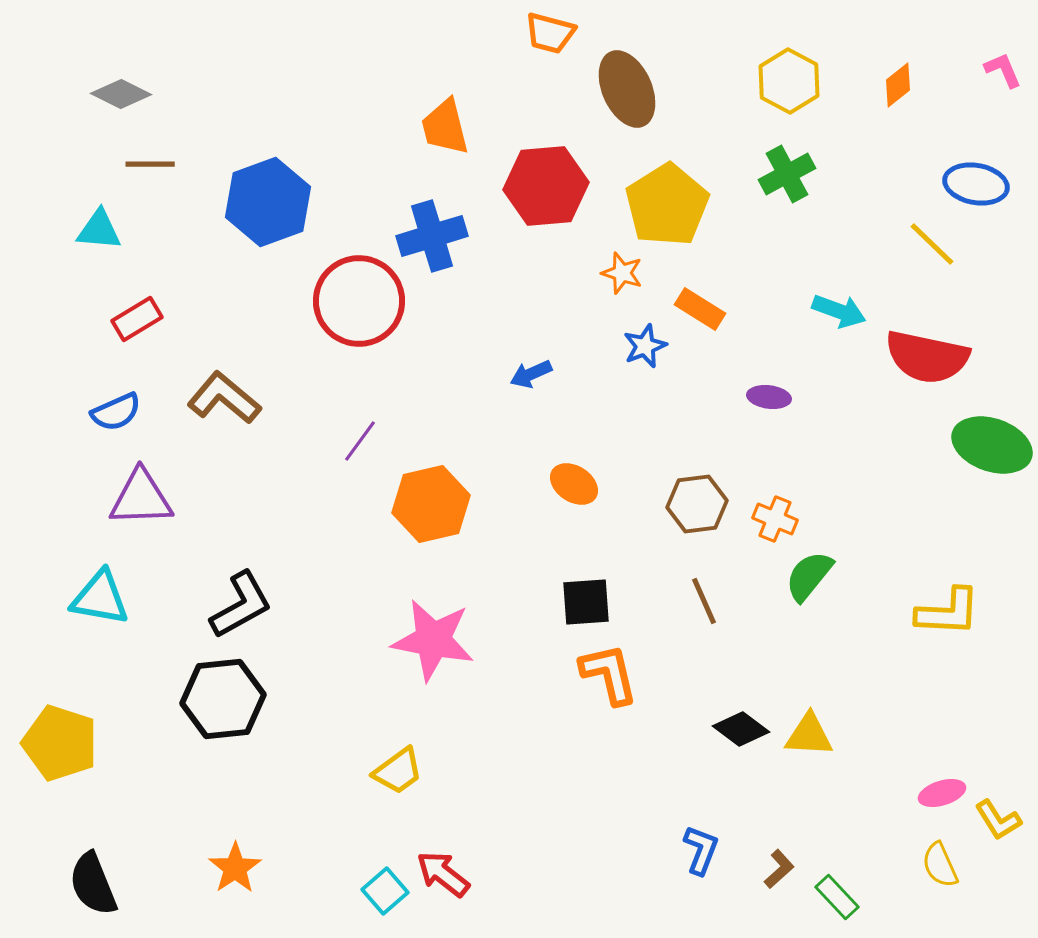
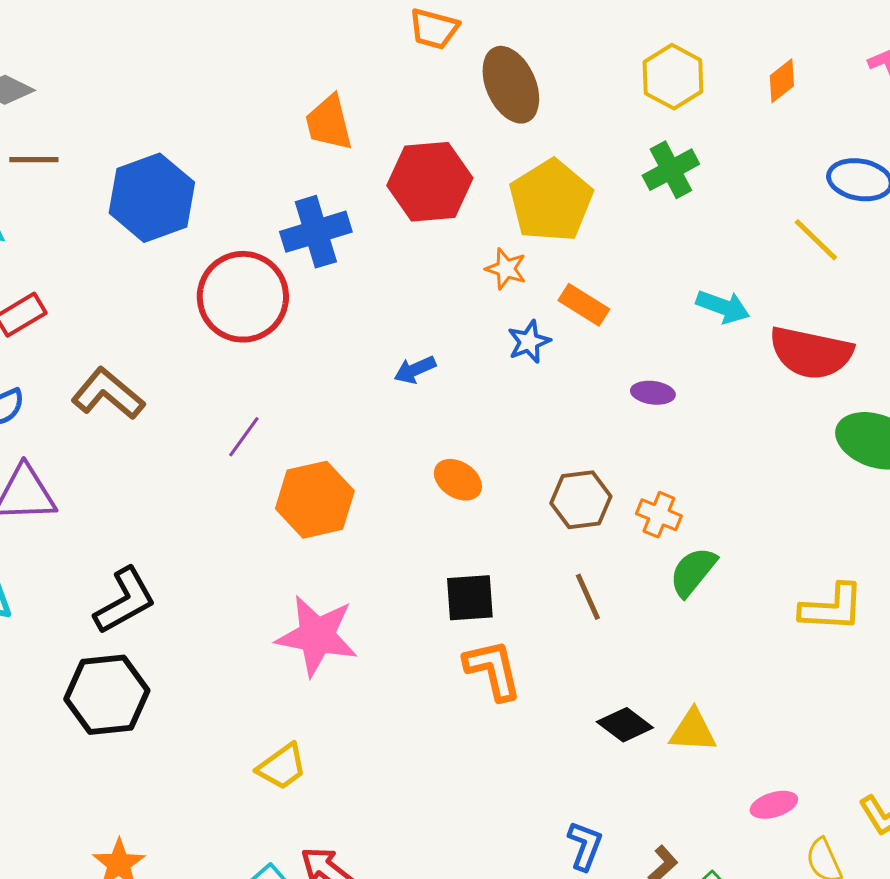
pink ellipse: (942, 793) -> (774, 805), moved

